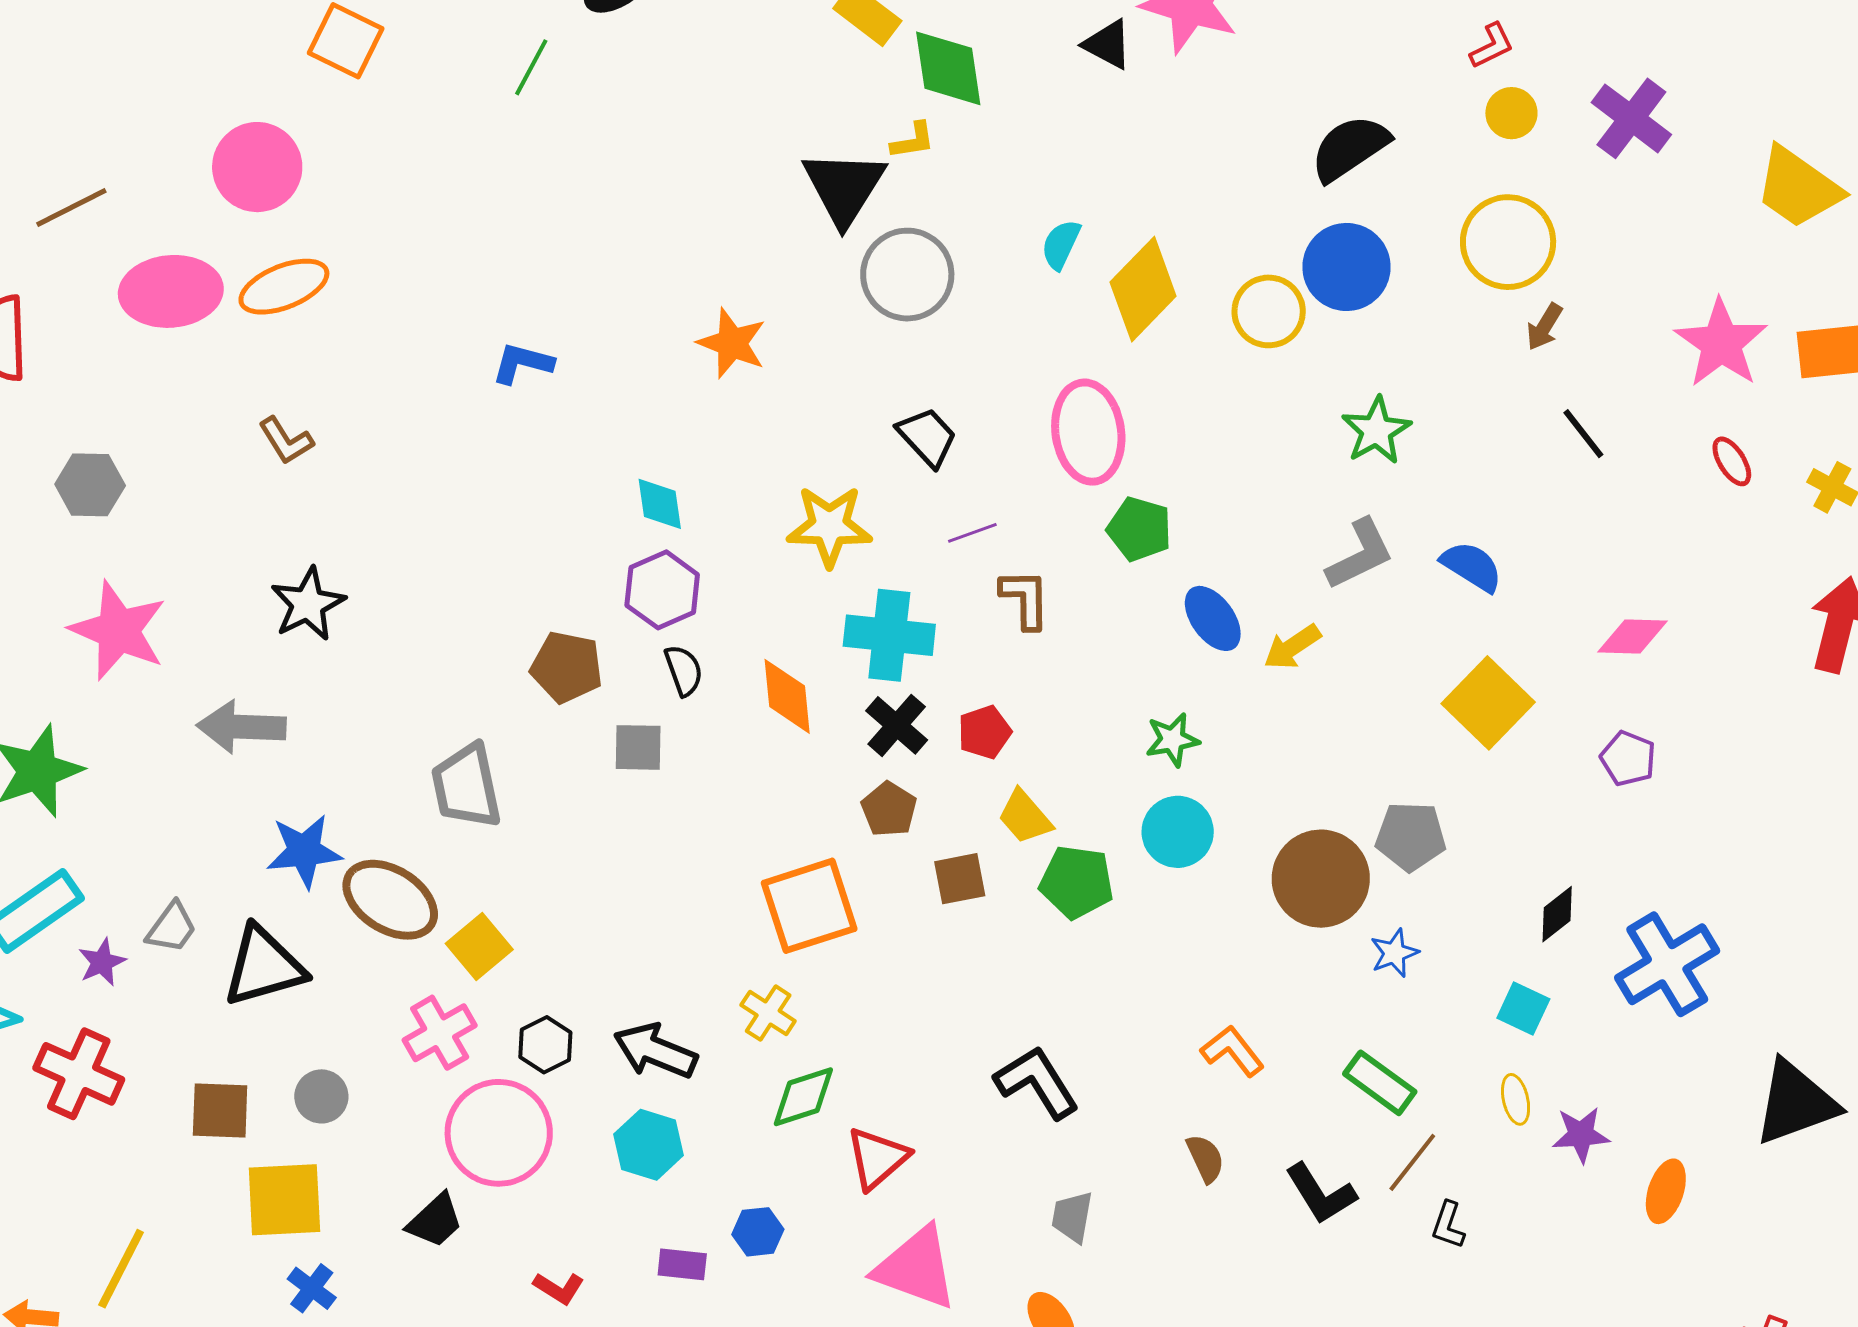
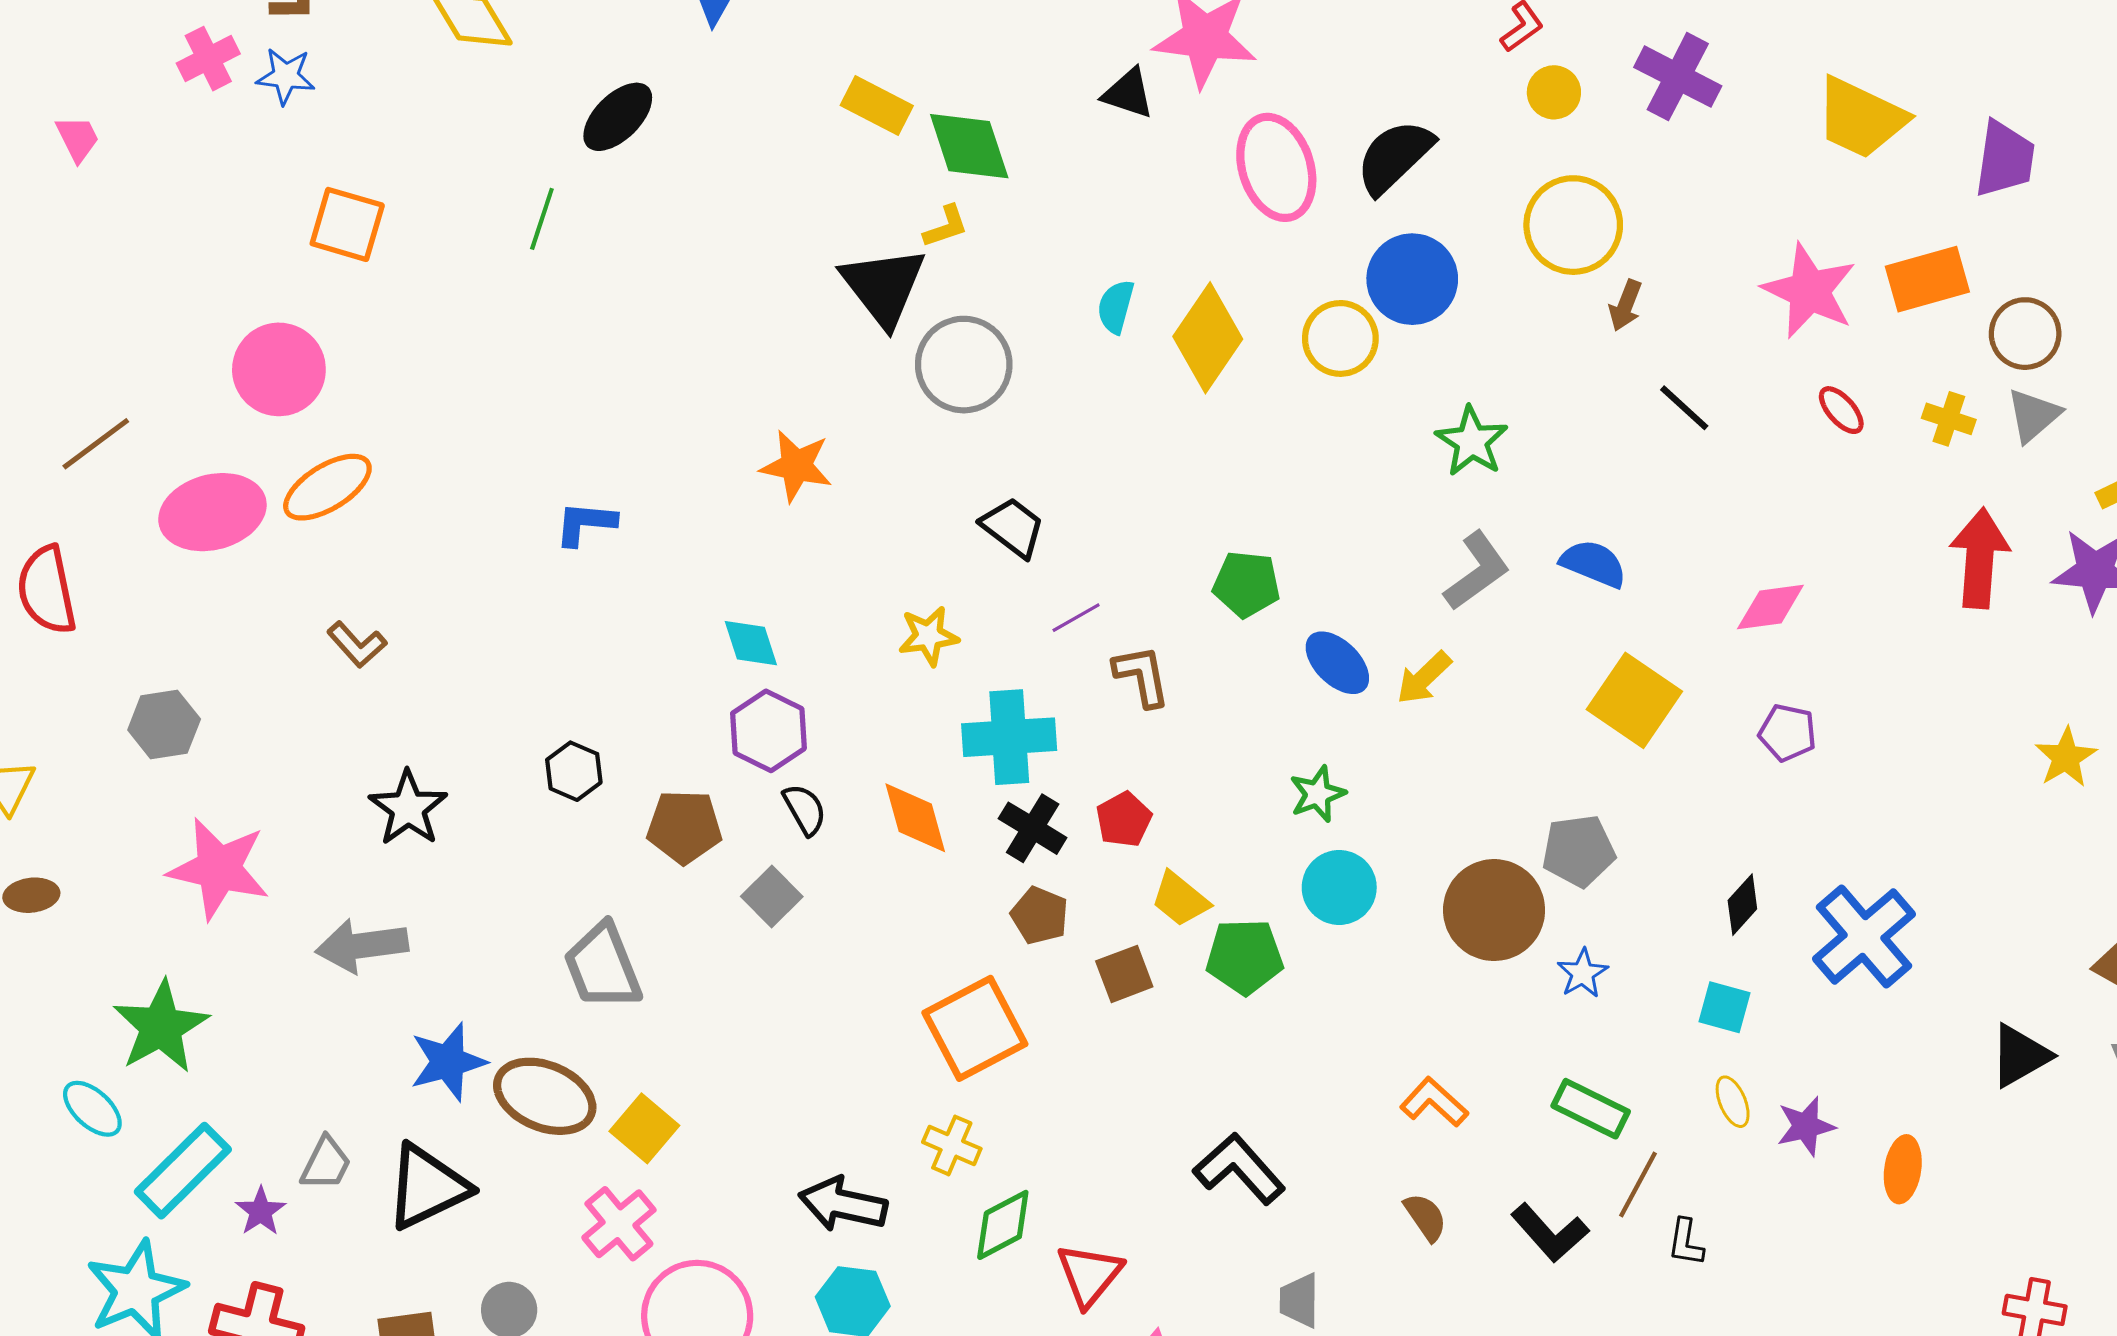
pink ellipse: (1088, 432) -> (1276, 167), moved
yellow star: (829, 526) -> (929, 636), size x0.7
gray square: (638, 747) -> (772, 897), turned -36
black hexagon: (545, 1045) -> (574, 771), moved
black triangle: (1796, 1103) -> (2020, 1056), size x0.7

